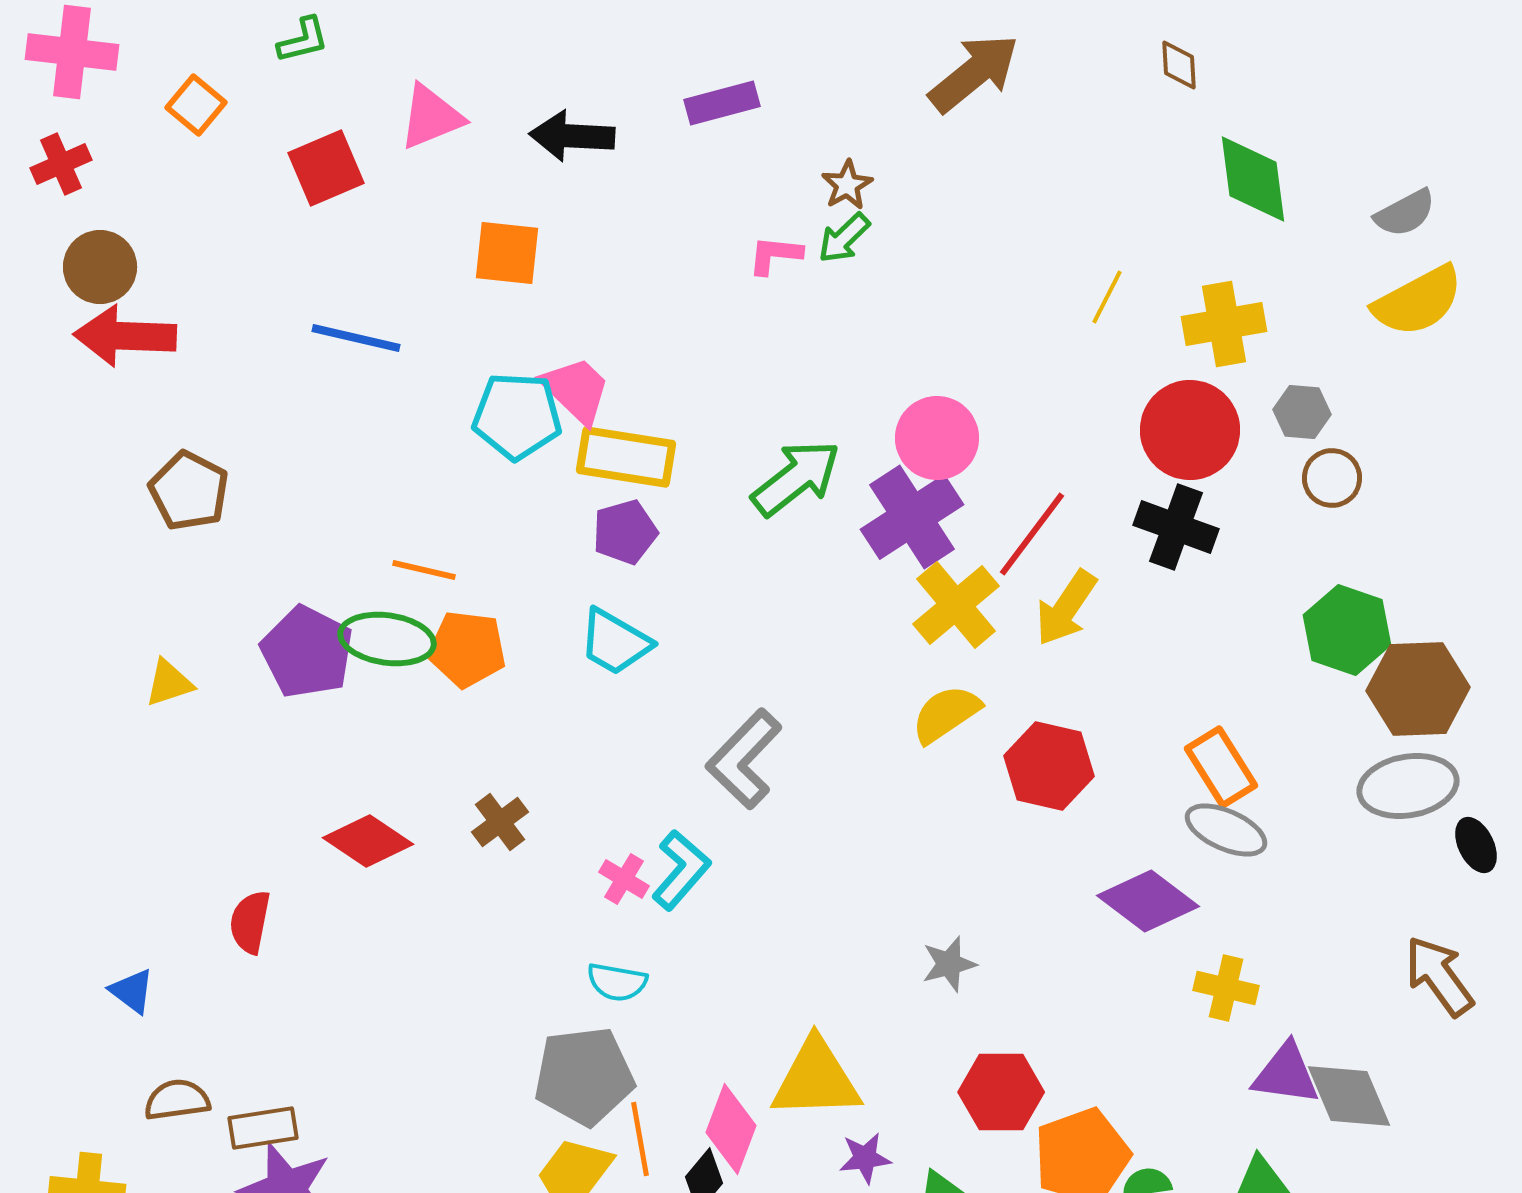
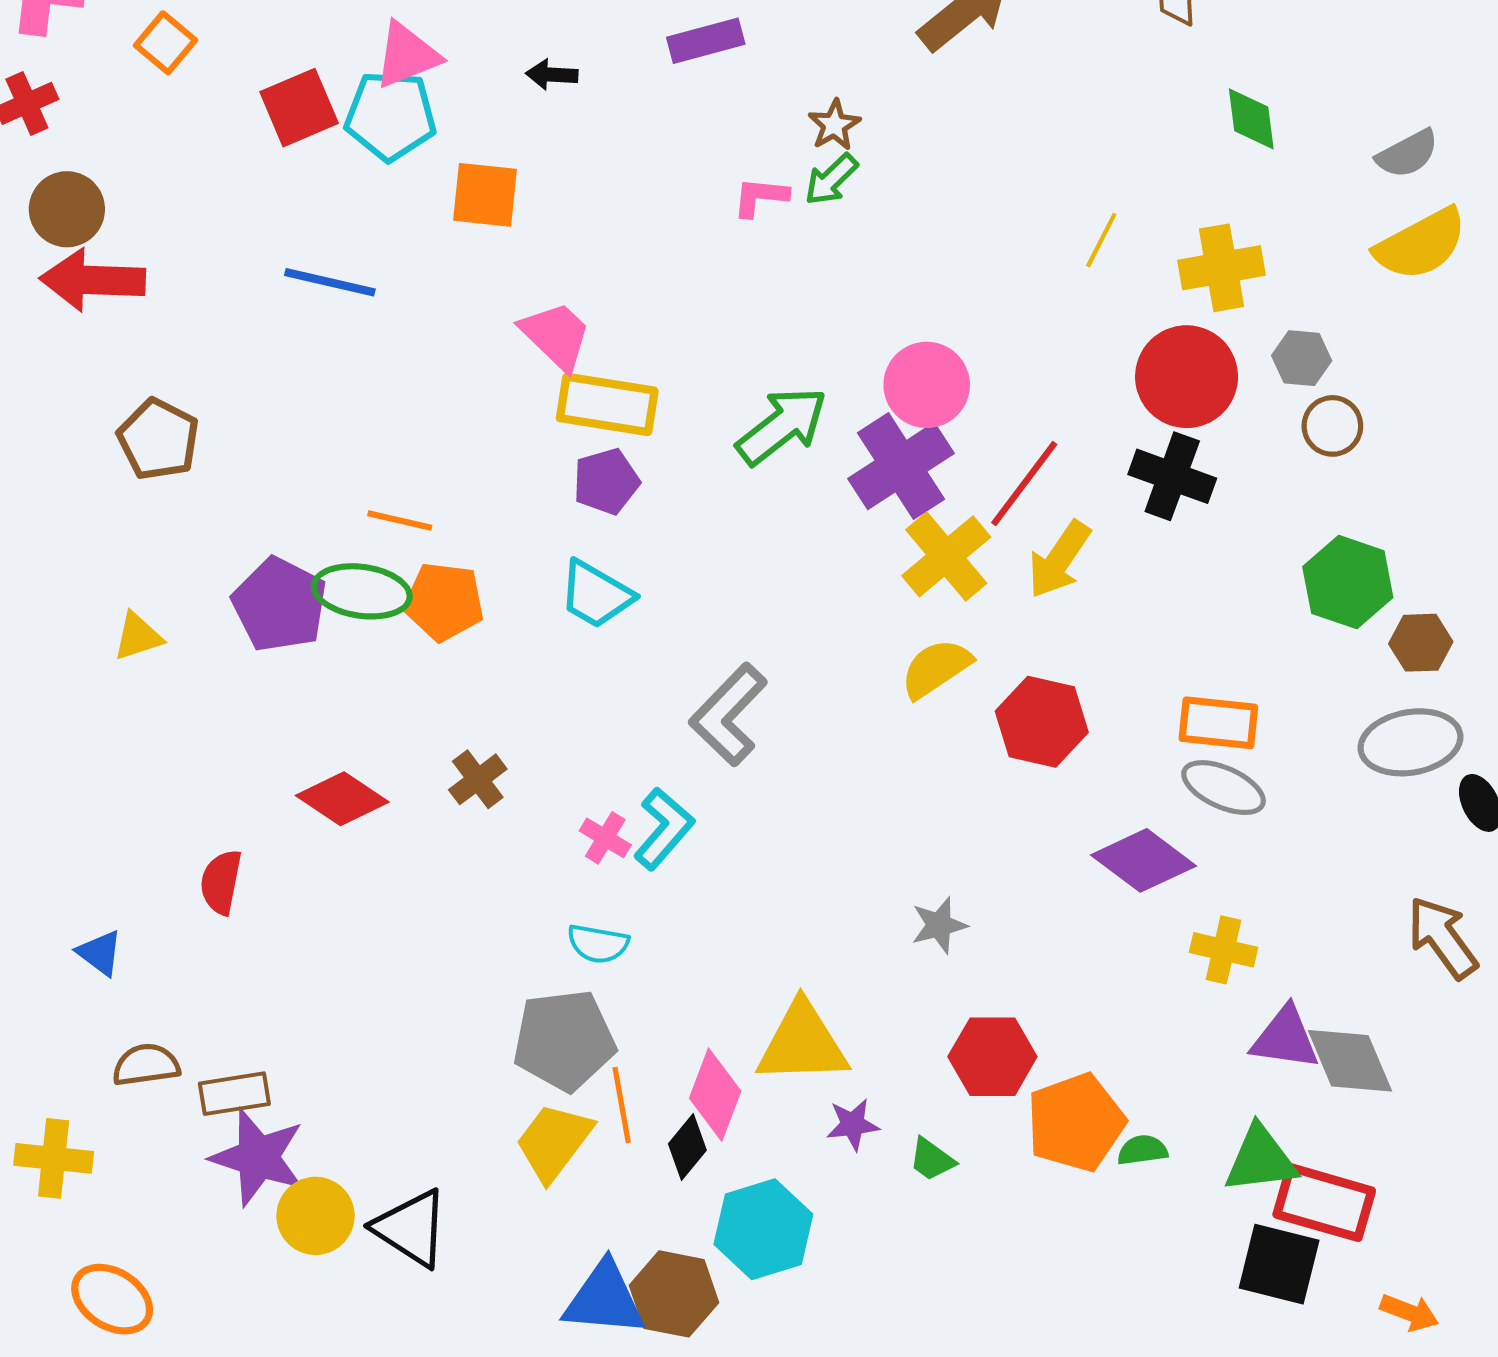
black arrow: (572, 136) -> (552, 75), size x0.6
green diamond: (1253, 179) -> (1251, 119), size x0.7
cyan pentagon: (517, 416) -> (390, 116), moved
brown hexagon: (1418, 689) -> (1421, 643), size x0.6
orange rectangle: (1221, 767) -> (1218, 723), turned -52

